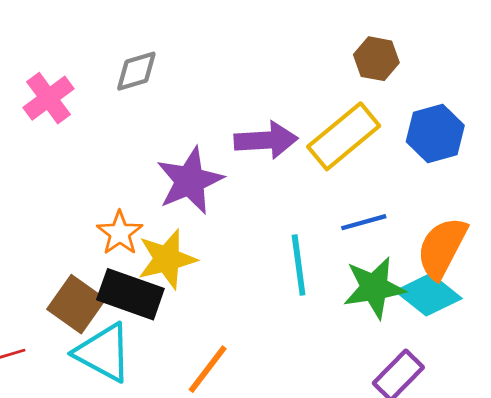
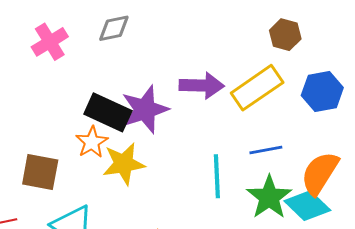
green star: (374, 288) -> (269, 197), turned -30
black rectangle: (130, 294) -> (108, 112), moved
brown square: (76, 304) -> (40, 172), moved, turned -30

